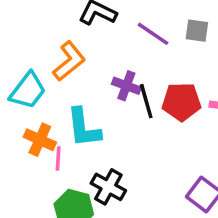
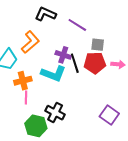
gray square: (197, 31) -> (98, 45), moved
cyan L-shape: (84, 128) -> (53, 74), moved, turned -60
orange cross: (40, 140) -> (23, 81), moved, turned -36

